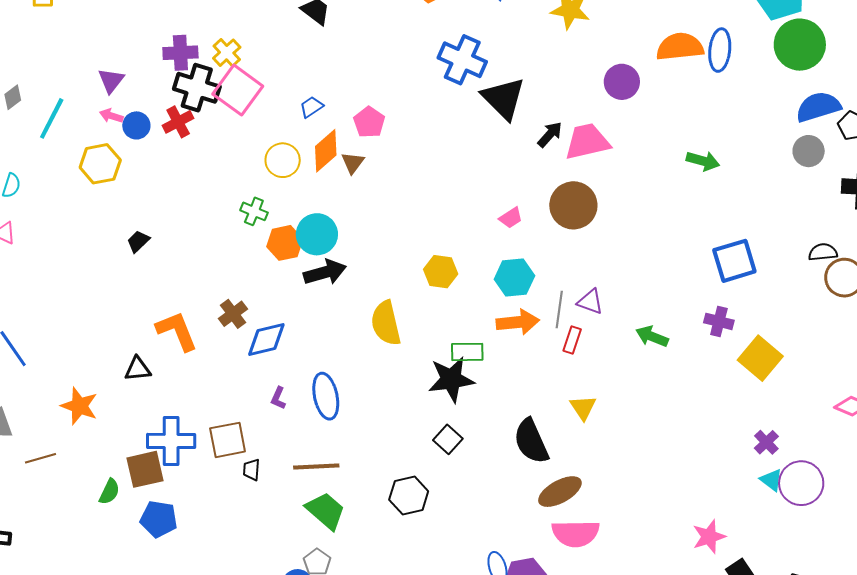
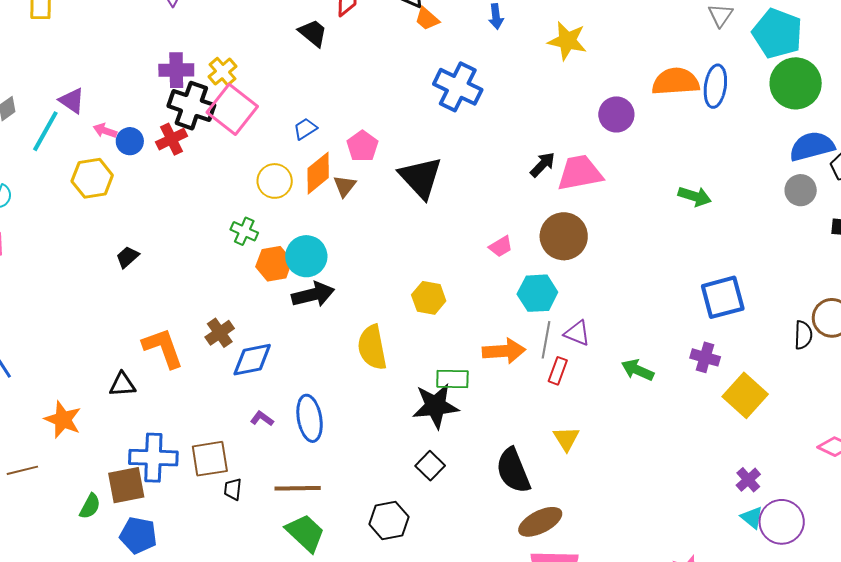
purple triangle: (111, 81) -> (72, 101), moved, turned -36
black triangle: (503, 98) -> (421, 178), moved
black semicircle: (823, 252) -> (803, 335), moved, turned 96
cyan hexagon: (514, 278) -> (537, 293), moved
purple L-shape: (278, 398) -> (262, 419), turned 100

